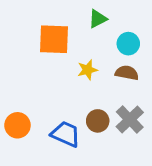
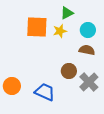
yellow star: (87, 70) -> (60, 31), moved
brown circle: (98, 121) -> (69, 71), moved

